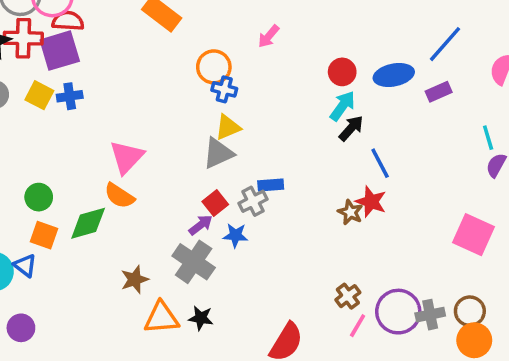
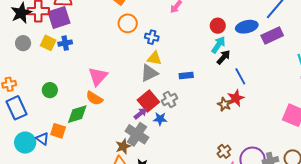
orange circle: (214, 67) -> (128, 23), moved
purple rectangle: (439, 92) -> (272, 35), size x1.5
yellow triangle: (228, 127) -> (154, 58), turned 35
blue rectangle: (271, 185) -> (186, 76), moved
green circle: (39, 197) -> (50, 90), moved
red star: (371, 202) -> (236, 98), turned 30
red square: (215, 203) -> (148, 101), size x1.5
orange square: (44, 235) -> (58, 131), moved
brown star: (135, 280) -> (123, 146), moved

